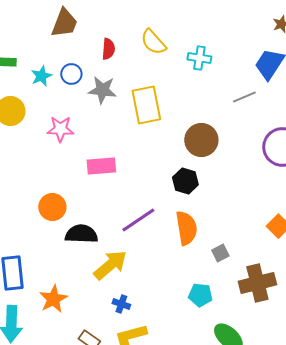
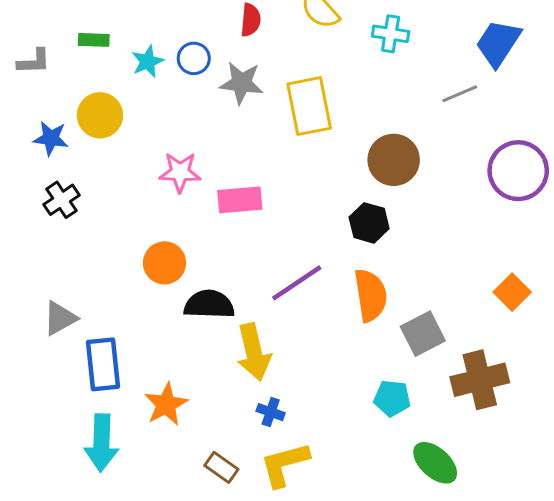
pink star: (60, 129) -> (180, 172), moved
gray square: (220, 253) -> (423, 334), size x1.6
yellow arrow: (110, 265) -> (254, 352), turned 117

